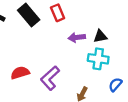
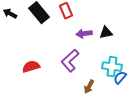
cyan cross: (98, 59) -> (112, 67), moved
purple L-shape: (50, 78) -> (70, 61), moved

